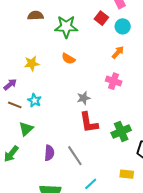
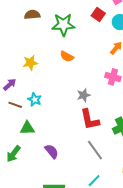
green triangle: (26, 129) -> (27, 128), turned 42
purple semicircle: (49, 153) -> (52, 151), turned -42
gray line: (75, 156) -> (95, 150), moved

